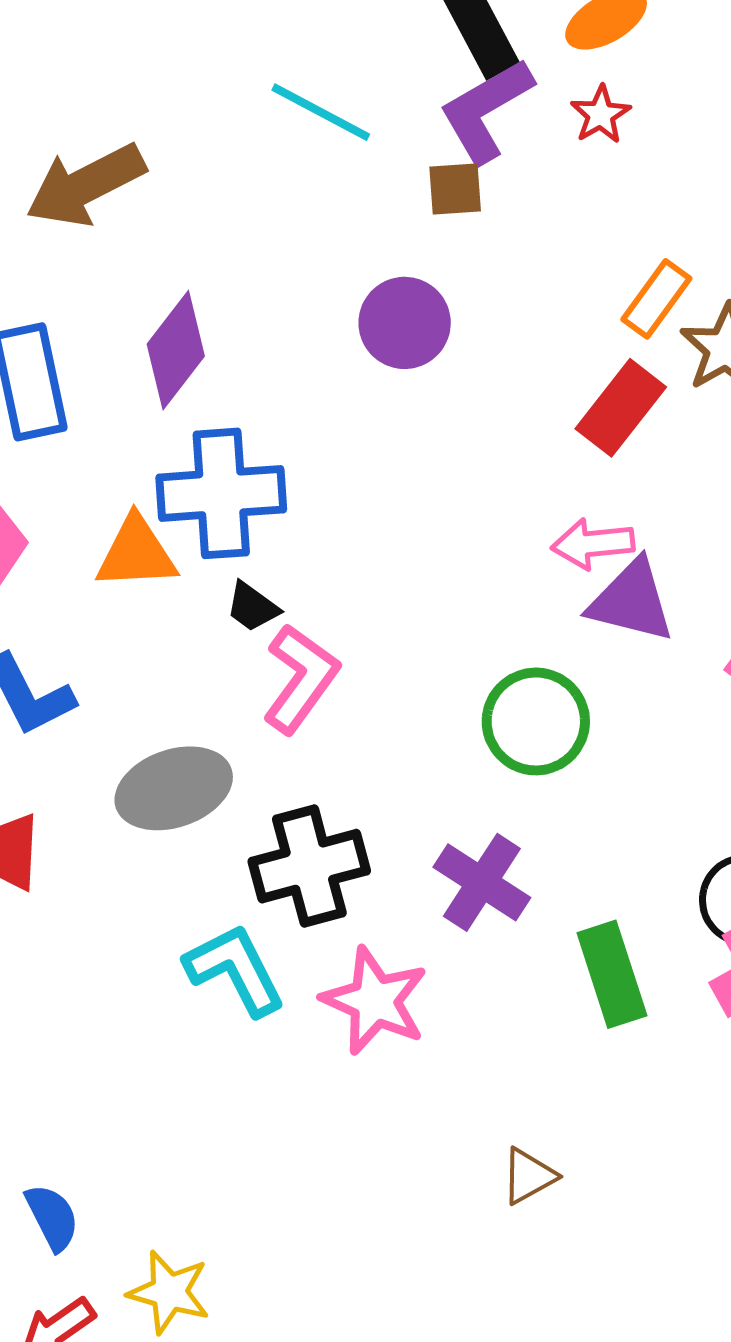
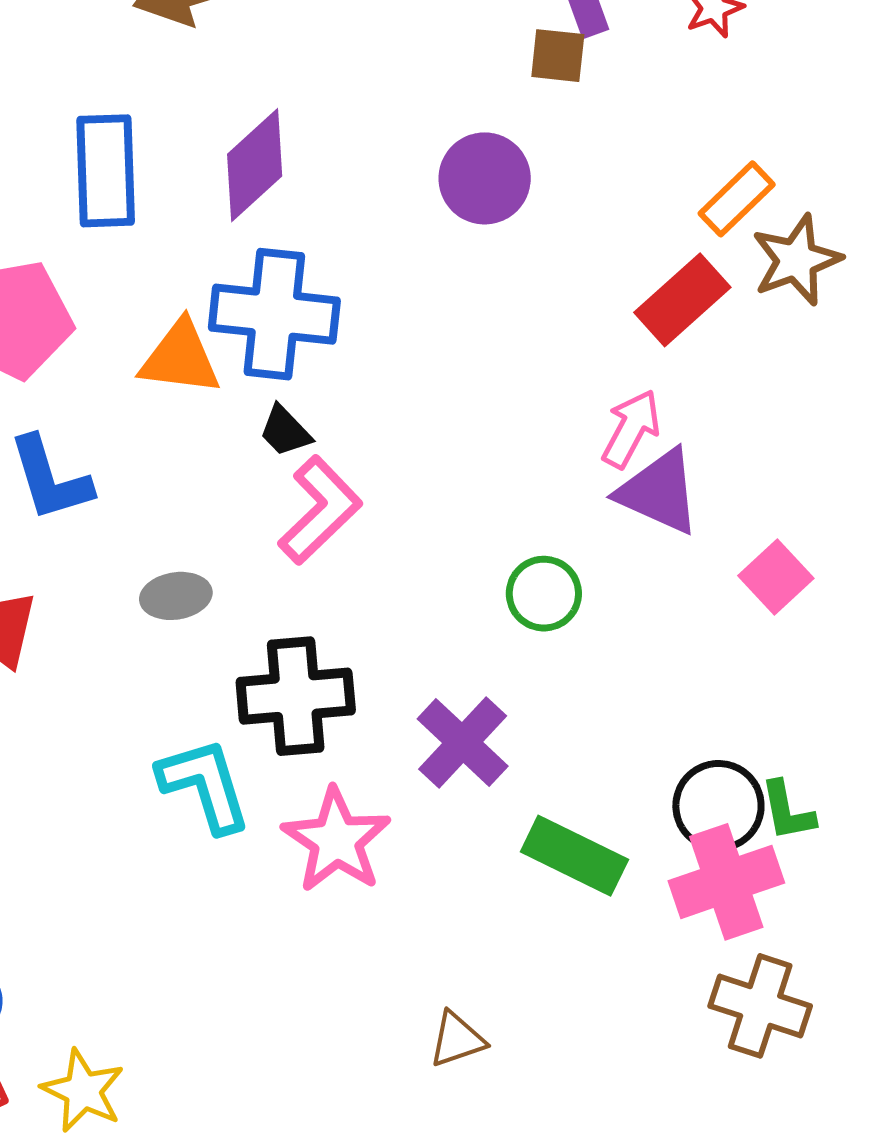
pink arrow: (593, 544) -> (631, 429), turned 114
green circle: (536, 721) -> (544, 594), size x0.7
gray ellipse: (174, 788) -> (176, 596), size x0.6
green rectangle: (612, 974) -> (574, 856), turned -56

